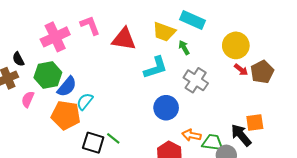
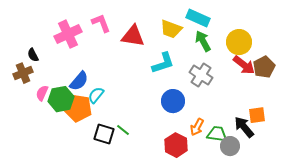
green arrow: (184, 48) -> (203, 41), moved, size x1.5
red arrow: (241, 70) -> (244, 65), size x1.6
green hexagon: (48, 75) -> (61, 99), moved
orange arrow: (191, 135) -> (197, 127), turned -72

